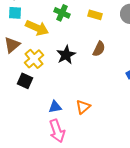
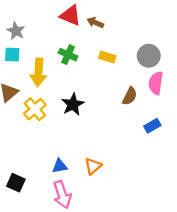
yellow arrow: (37, 28) -> (38, 72), turned 70
brown semicircle: (99, 49) -> (130, 96), moved
black square: (25, 81) -> (16, 183), moved

